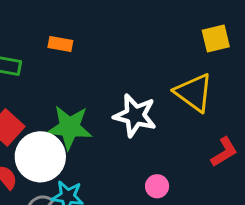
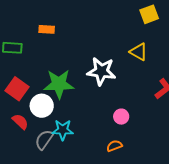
yellow triangle: (194, 93) -> (139, 52), size x0.7
white circle: (40, 157) -> (42, 106), size x0.7

